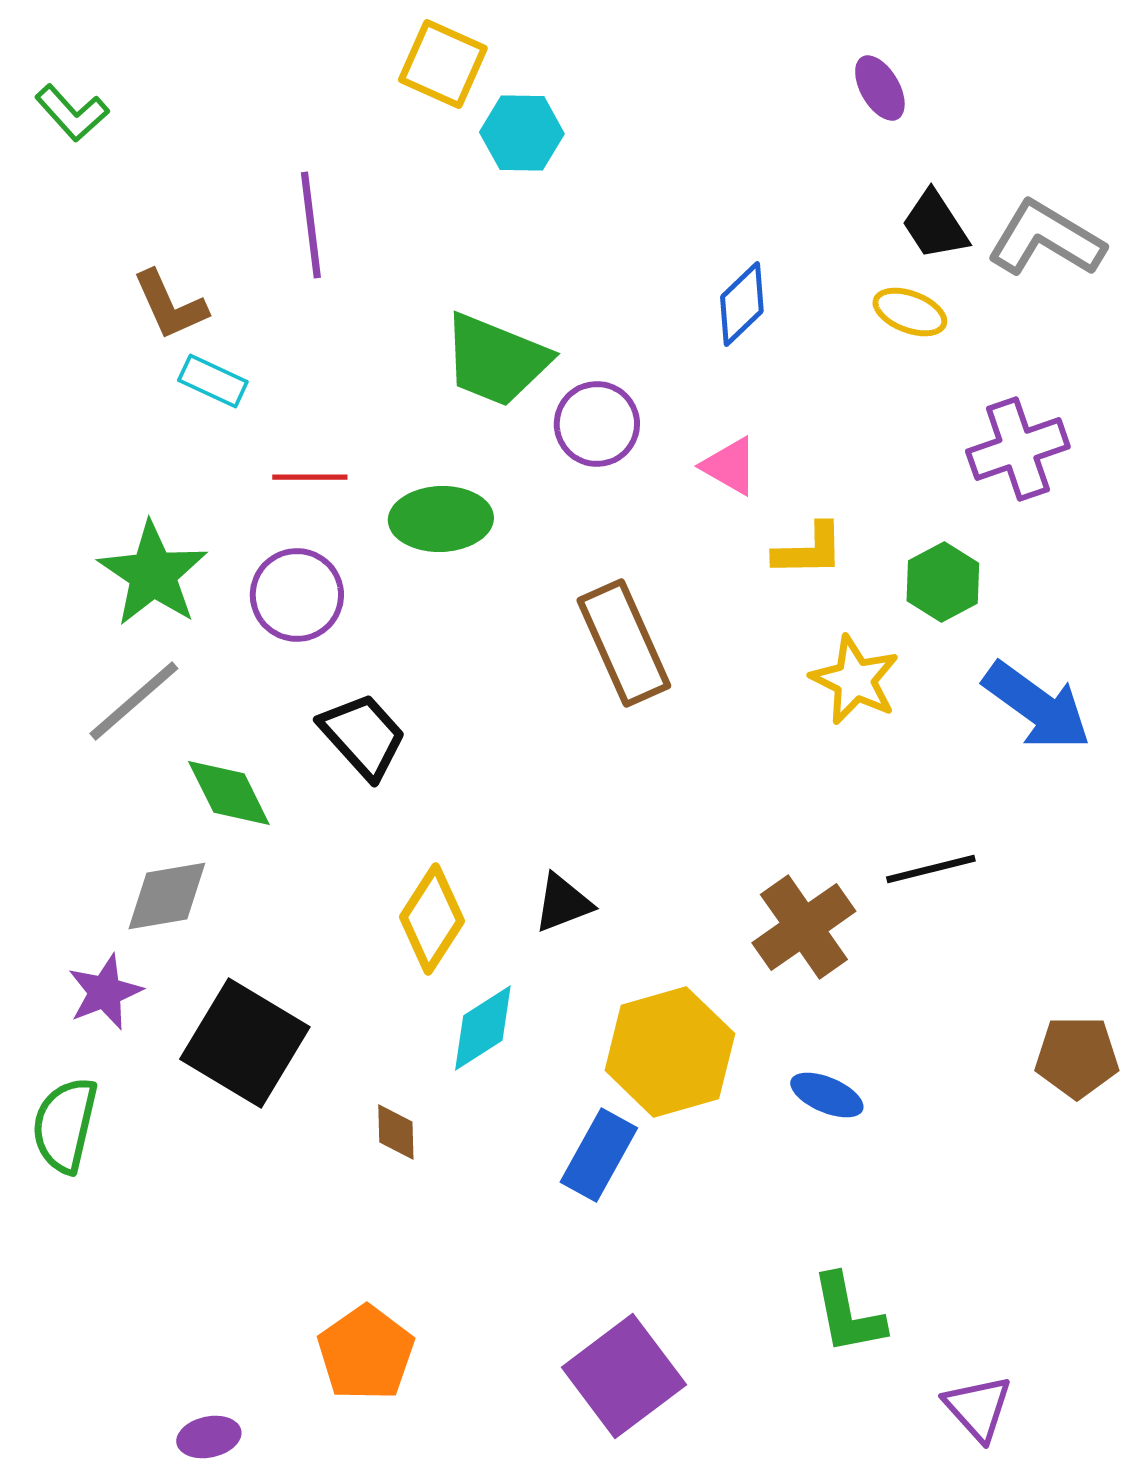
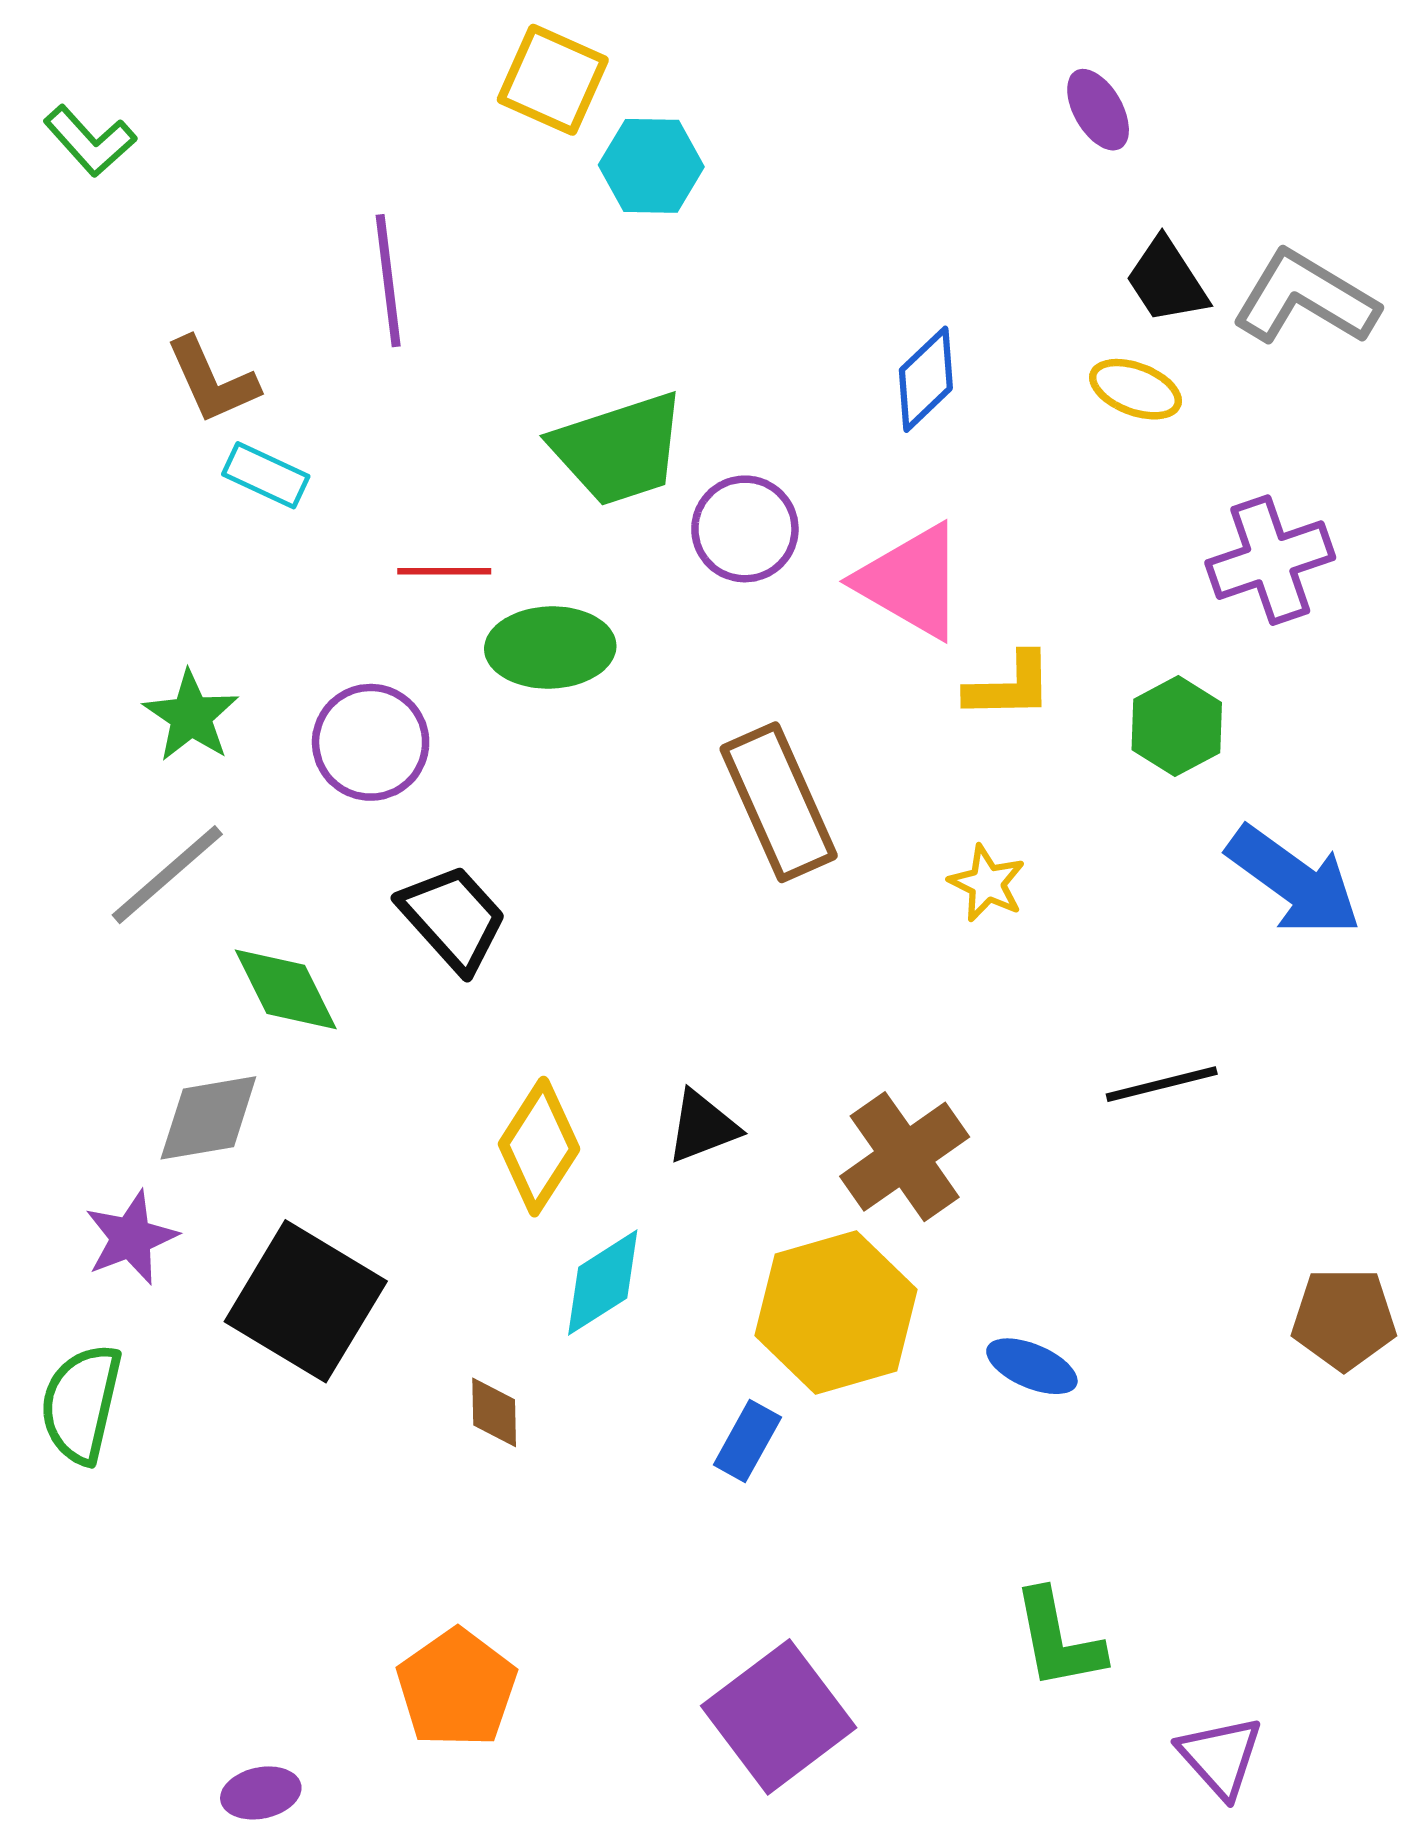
green trapezoid: (496, 360) -> (619, 449), turned -40
pink triangle: (730, 466) -> (911, 581), size x1.6
red line: (310, 477) -> (444, 571), moved
green star: (153, 574) -> (191, 716), size x0.7
yellow star: (855, 680) -> (987, 883), moved, size x0.7
brown cross: (804, 927) -> (905, 1157), moved
blue rectangle: (599, 1155) -> (747, 1441), size x0.7

